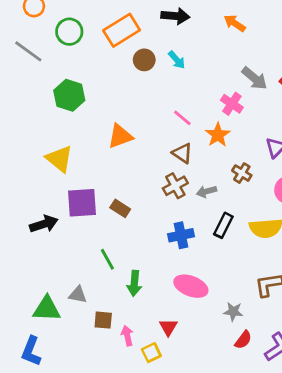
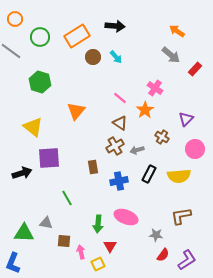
orange arrow: (235, 23) -> (177, 31), moved
gray arrow: (255, 78) -> (171, 55), moved
orange triangle: (120, 136) -> (76, 111), turned -30
brown rectangle: (120, 208) -> (93, 167), moved, turned 48
green arrow: (134, 283) -> (98, 224), moved

